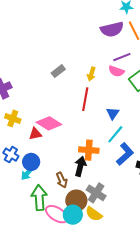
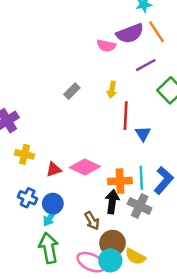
pink semicircle: (116, 71) -> (106, 46), moved
red line: (85, 99) -> (126, 116), moved
pink diamond: (49, 123) -> (85, 167), moved
cyan line: (115, 134) -> (141, 178), moved, turned -36
gray cross: (96, 193) -> (140, 206), moved
green arrow: (39, 198) -> (49, 248), moved

